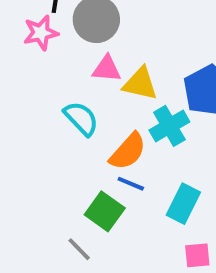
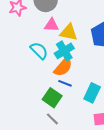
cyan cross: (169, 126) -> (64, 51), moved
gray line: (79, 249) -> (52, 119), moved

